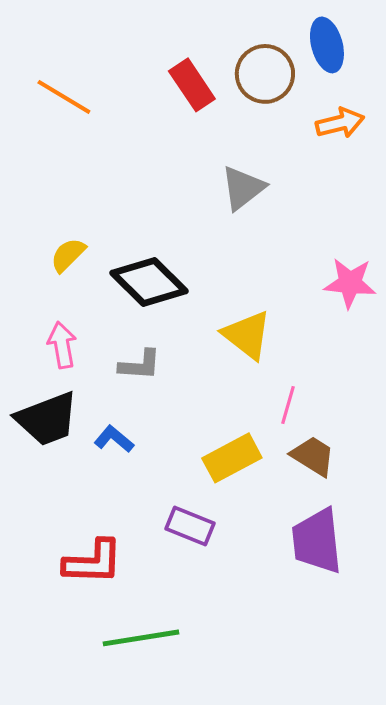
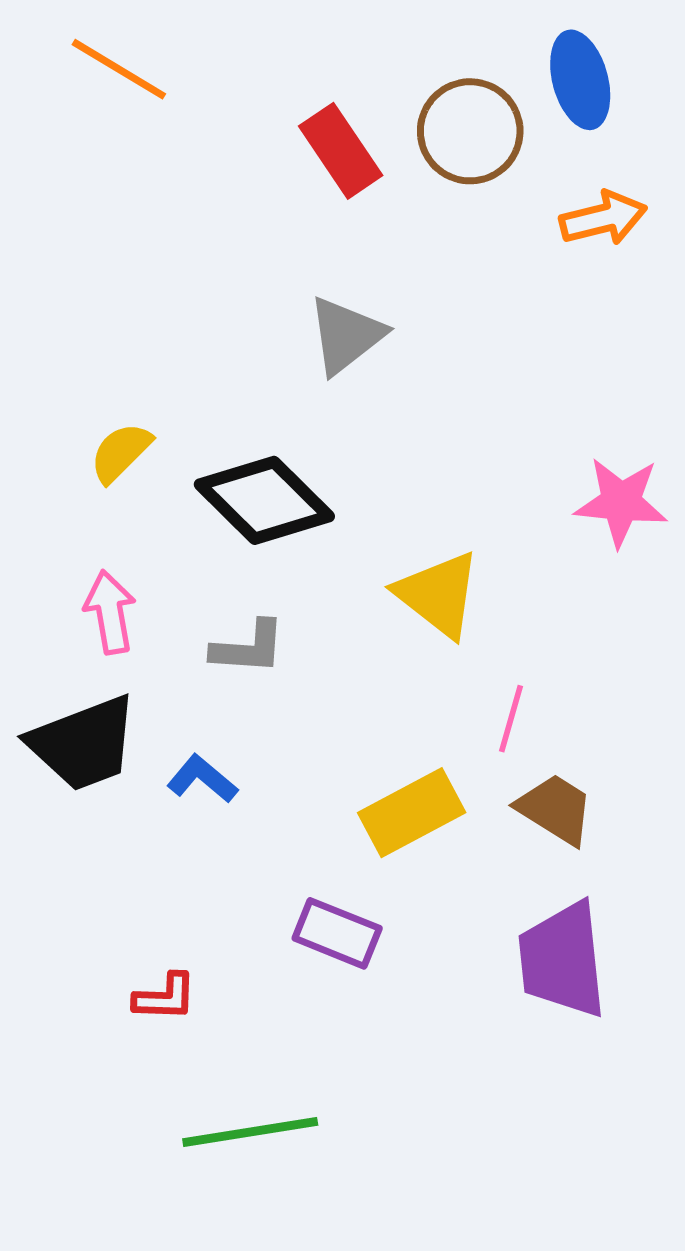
orange line: (64, 97) -> (119, 69), moved
gray triangle: (243, 188) -> (346, 335), moved
red L-shape: (93, 562) -> (165, 997), size x0.6

